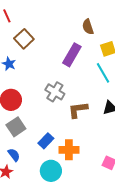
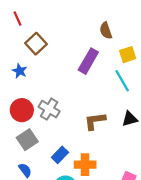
gray cross: (55, 92) -> (49, 109), moved

